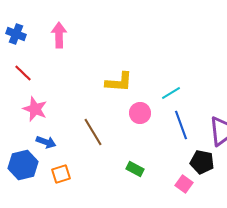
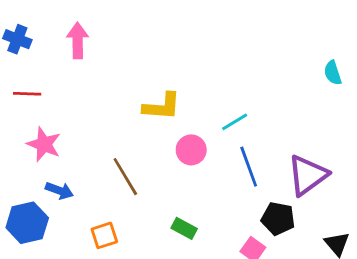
red line: (23, 73) -> (27, 94), turned -42
orange square: (61, 174) -> (104, 235), moved

